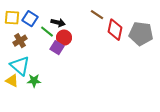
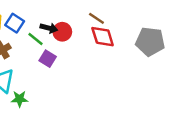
red diamond: (115, 30) -> (103, 37), moved, turned -30
red circle: (64, 38) -> (62, 32), moved

